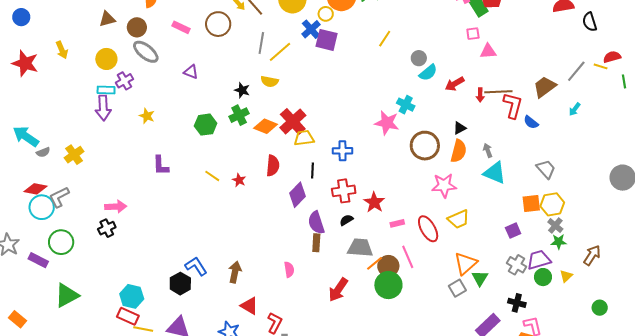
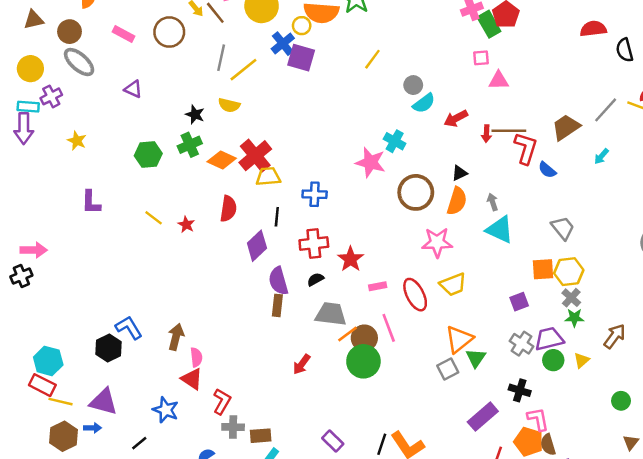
pink semicircle: (289, 269) -> (196, 357), moved
red arrow: (338, 290) -> (302, 364), size x0.7

